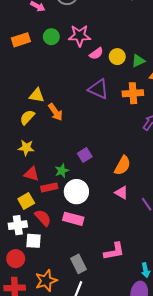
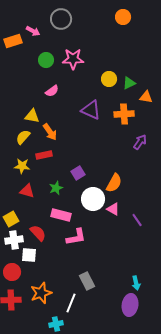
orange rectangle: (21, 40) -> (13, 41), moved
pink semicircle: (96, 53) -> (52, 91), moved
red rectangle: (49, 187) -> (44, 155), moved
white circle: (76, 192) -> (93, 199), moved
yellow square: (26, 201) -> (11, 219), moved
pink rectangle: (73, 219) -> (61, 215), moved
pink L-shape: (114, 251) -> (76, 237), moved
gray rectangle: (79, 264) -> (87, 281), moved

